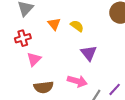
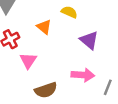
orange triangle: (54, 24) -> (44, 27), moved

